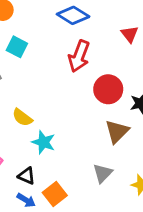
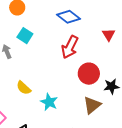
cyan star: (44, 142) -> (49, 102), moved

